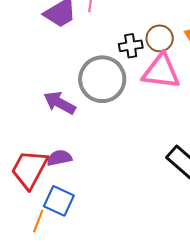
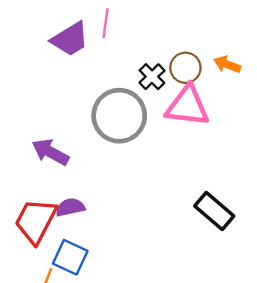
black cross: (131, 46) -> (152, 77), turned -35
purple arrow: (60, 103) -> (50, 152), moved

